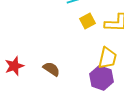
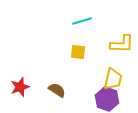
yellow square: (87, 21) -> (78, 52), moved, turned 35

